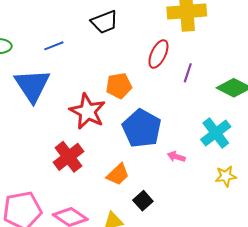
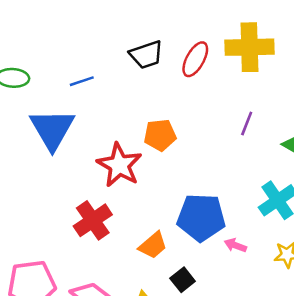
red ellipse: (158, 54) -> (195, 59), moved
blue pentagon: (142, 128) -> (201, 217), moved, turned -30
pink arrow: (176, 157) -> (235, 245), moved

